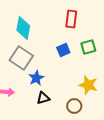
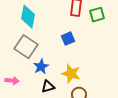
green square: (88, 47) -> (97, 15), moved
yellow star: (88, 85) -> (71, 74), moved

